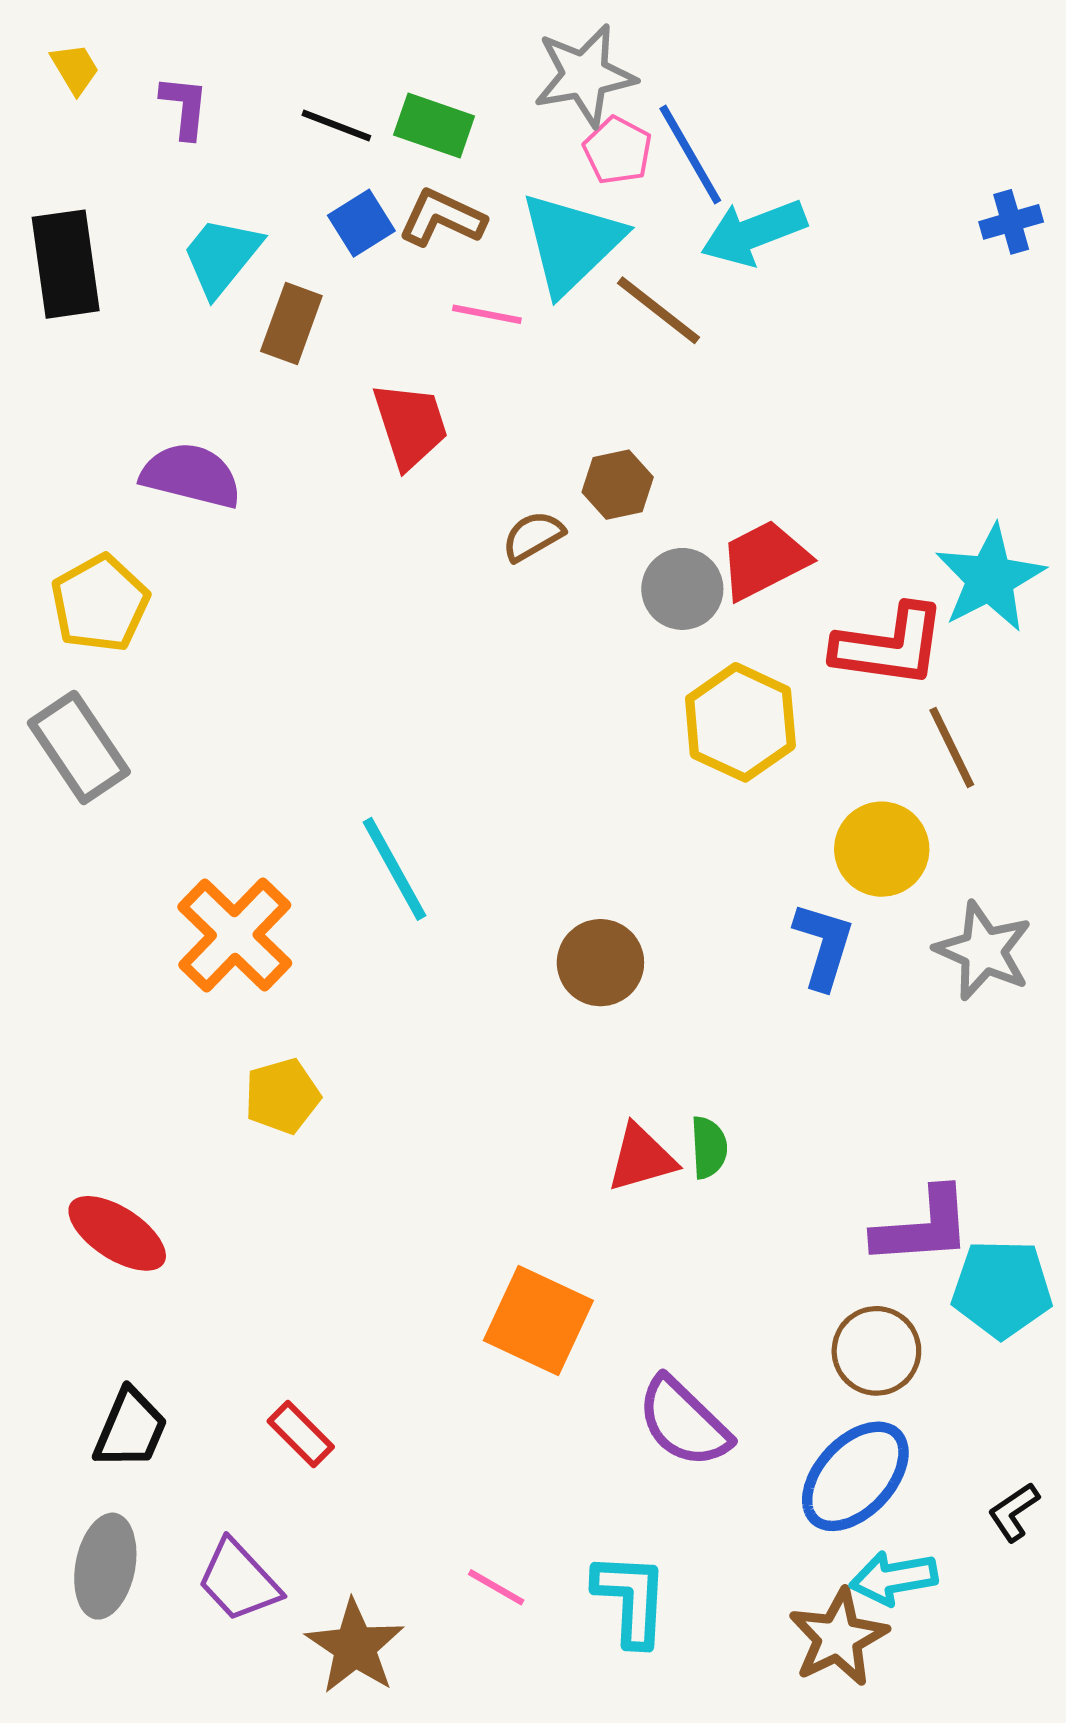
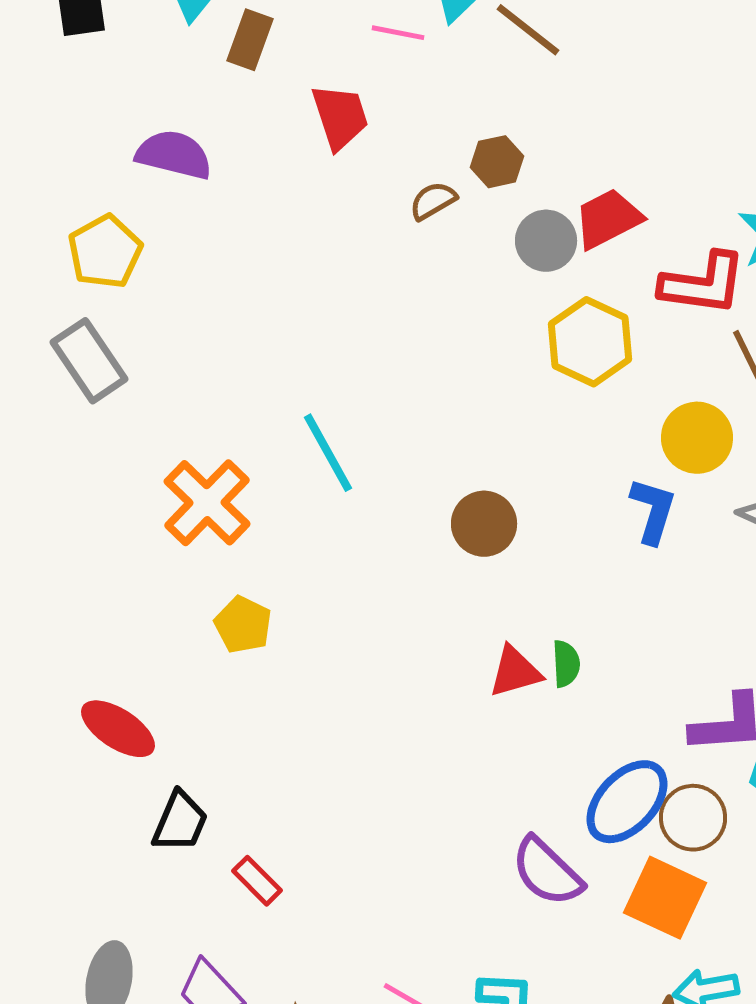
yellow pentagon: (282, 1096) -> (243, 625), turned -30
orange square: (538, 1321) -> (665, 898), moved
black trapezoid: (130, 1429) -> (180, 822), moved
blue ellipse: (855, 1476) -> (627, 802), moved

